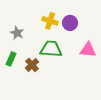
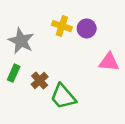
gray star: (17, 33) -> (21, 41), size x1.5
green trapezoid: (51, 49) -> (63, 97), moved, turned -135

